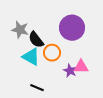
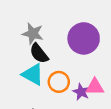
gray star: (20, 30) -> (33, 34), moved
orange circle: (52, 53) -> (59, 82), moved

